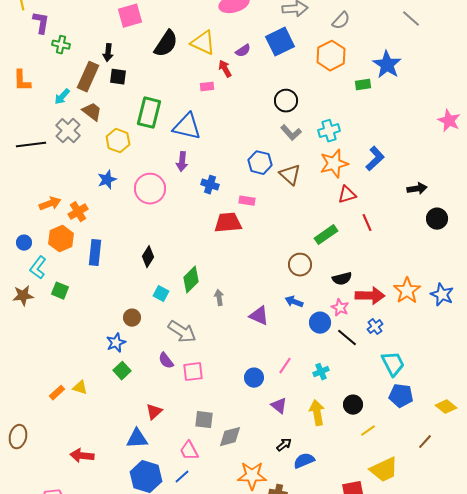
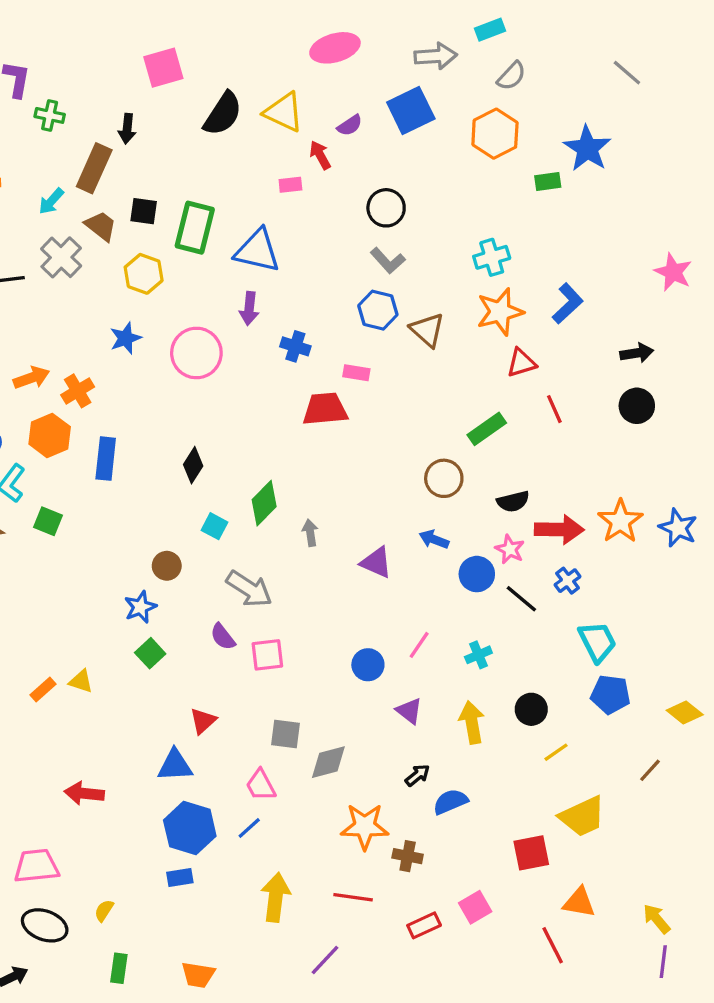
black square: (118, 77) -> (144, 211), moved
black circle: (286, 101) -> (386, 208), moved
pink star: (449, 121) -> (673, 272), moved
gray L-shape: (291, 133) -> (388, 261), moved
black circle: (437, 219) -> (637, 406), moved

